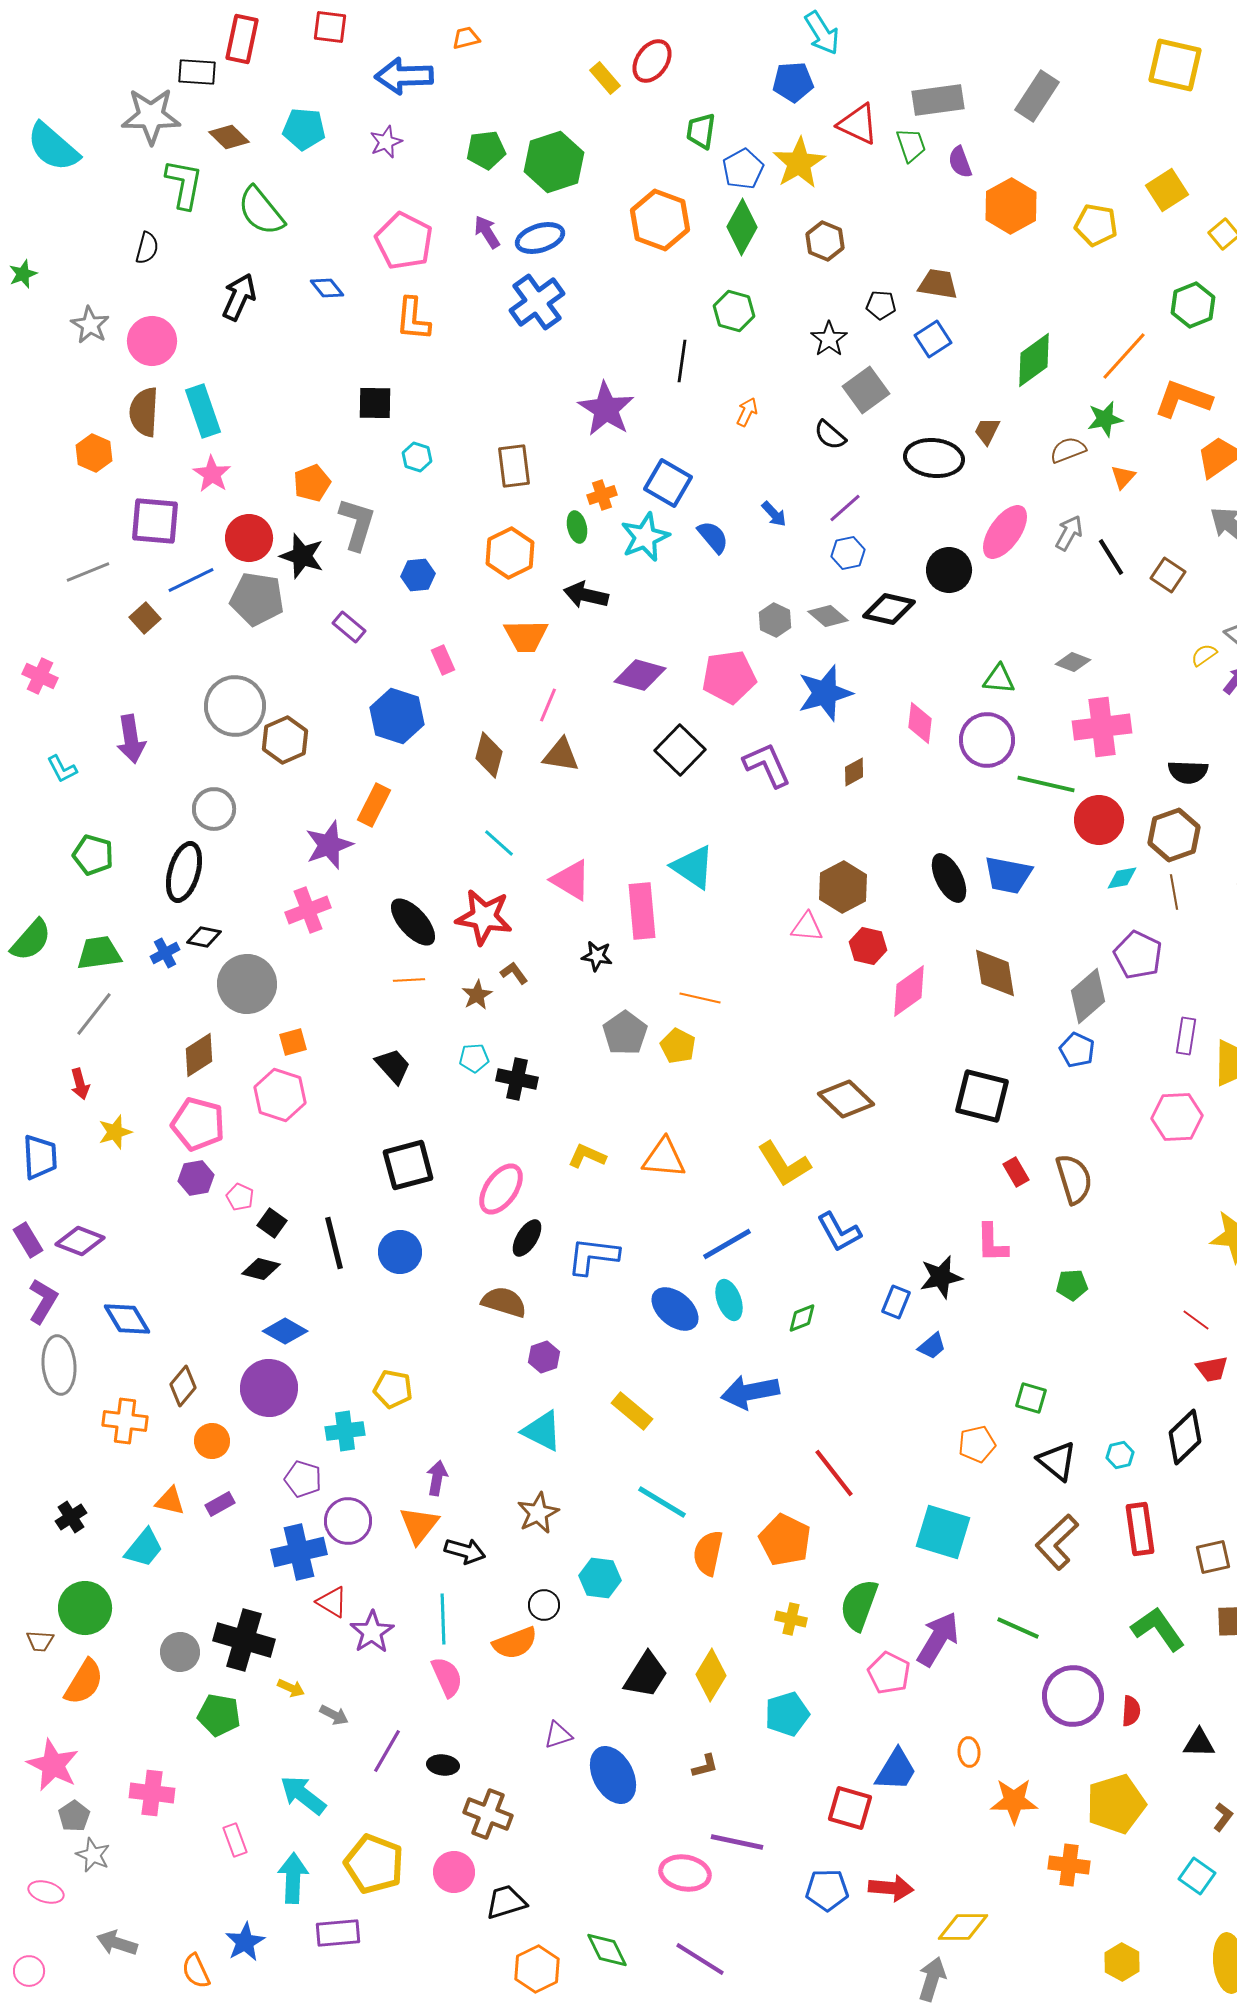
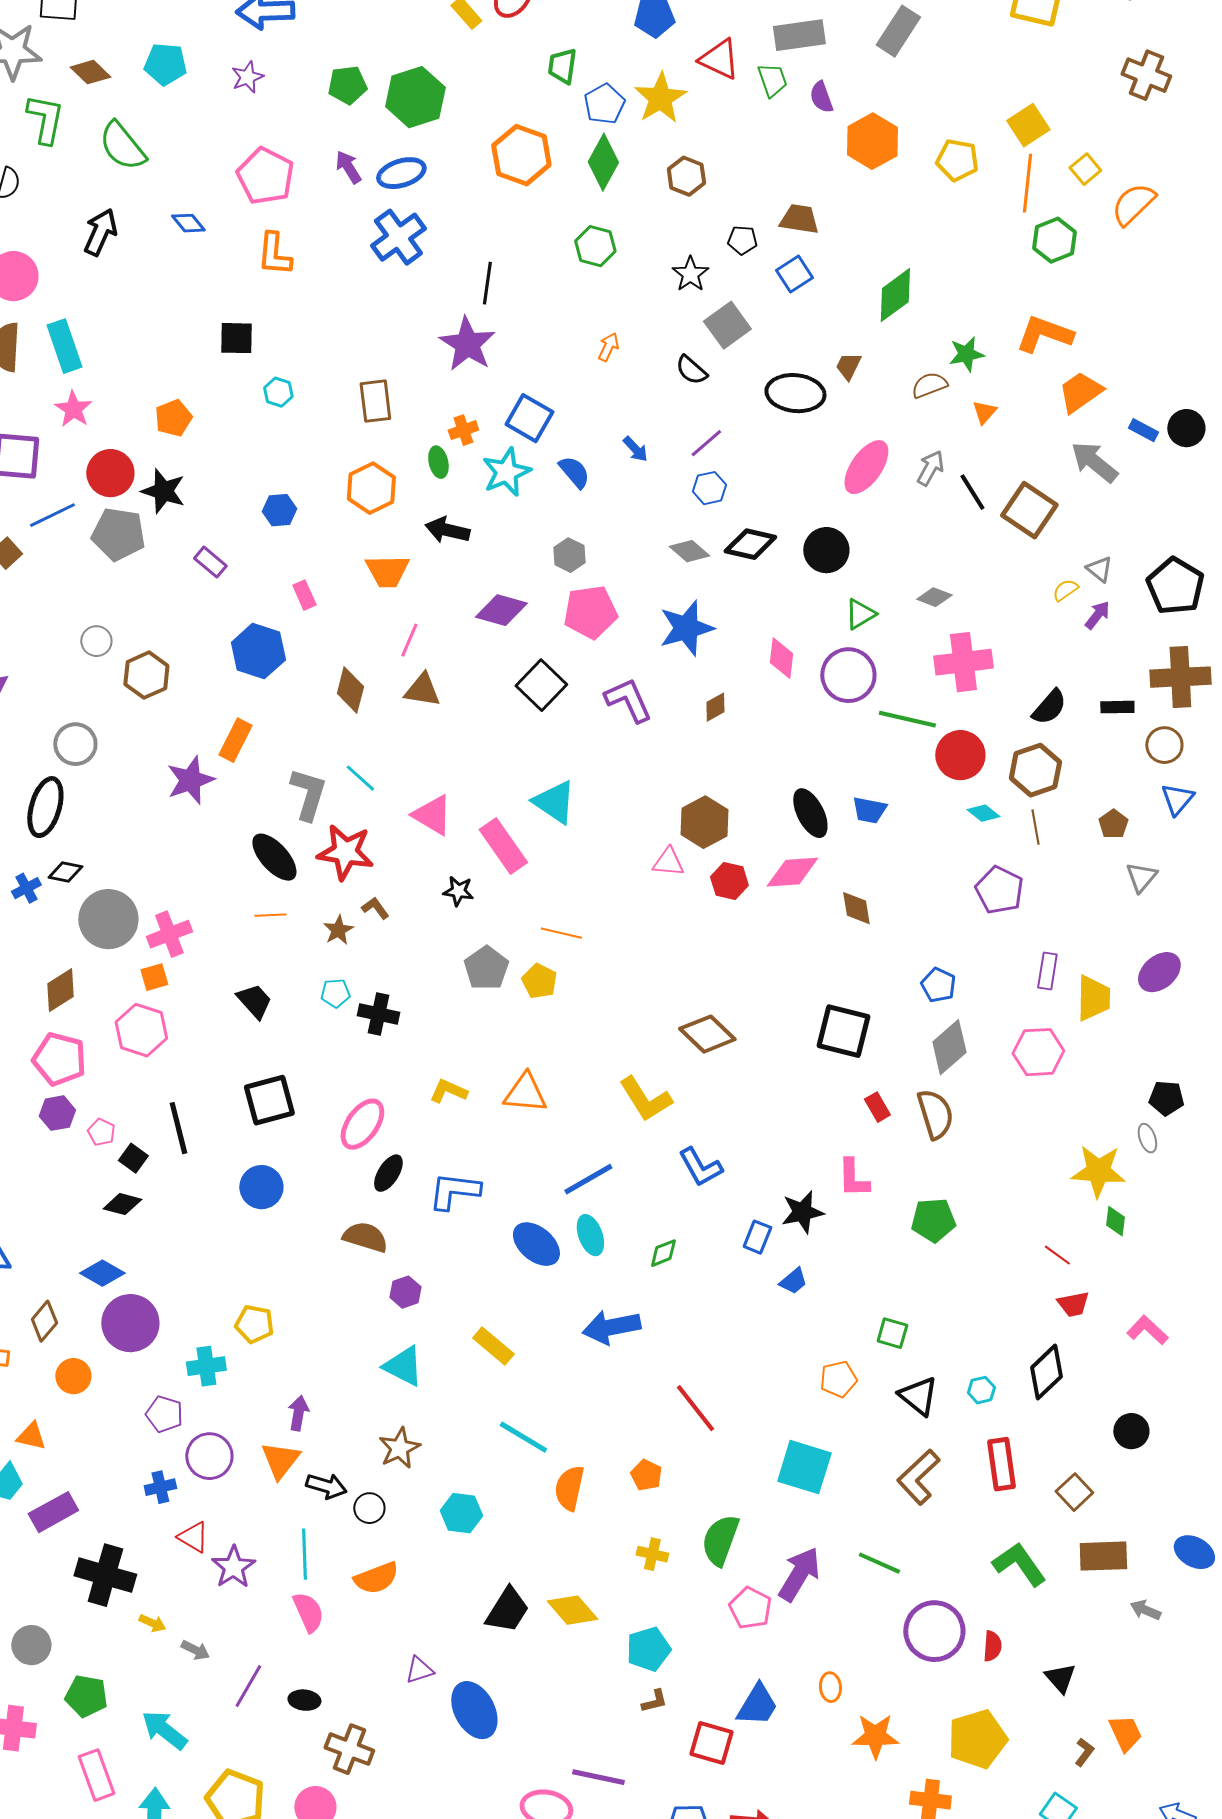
orange line: (1124, 356) -> (1027, 183), moved, turned -36
black line: (682, 361) -> (487, 283), moved
gray L-shape: (357, 524) -> (308, 794), moved
black circle: (949, 570) -> (826, 550), moved
brown square: (1168, 575) -> (1029, 510), size x1.6
gray hexagon: (775, 620) -> (569, 555), moved
green triangle: (999, 679) -> (860, 614), turned -36
gray circle: (235, 706) -> (96, 641), size x0.5
black semicircle: (1188, 772) -> (1049, 707), turned -51
blue trapezoid: (1008, 875) -> (869, 810), size x0.7
cyan diamond: (1122, 878) -> (983, 813), turned 48
pink cross: (308, 910) -> (169, 934), moved
pink rectangle: (642, 911) -> (503, 846), turned -30
brown diamond: (995, 973) -> (856, 908), size x0.7
pink diamond: (909, 991) -> (792, 872), moved, turned 32
gray diamond: (1088, 996) -> (949, 1047), moved
black line: (334, 1243) -> (178, 1128), moved
green pentagon: (1072, 1285) -> (933, 1220), size x1.4
blue diamond: (285, 1331) -> (102, 1273), moved
purple rectangle: (220, 1504) -> (53, 1512), moved, size x1.6
orange pentagon: (785, 1540) -> (646, 1475), size x0.6
blue cross: (299, 1552) -> (160, 1487), size x0.6
brown square: (1213, 1557) -> (1074, 1492), turned -30
black circle: (544, 1605) -> (369, 1508), moved
gray circle: (180, 1652) -> (31, 1645), moved
yellow diamond: (711, 1675) -> (572, 1610), turned -72
green pentagon: (219, 1715) -> (86, 1696), moved
black triangle: (1199, 1743) -> (1060, 1678), turned 48
brown L-shape: (705, 1766) -> (654, 1701), moved
pink rectangle: (235, 1840) -> (96, 1775), size x1.5

